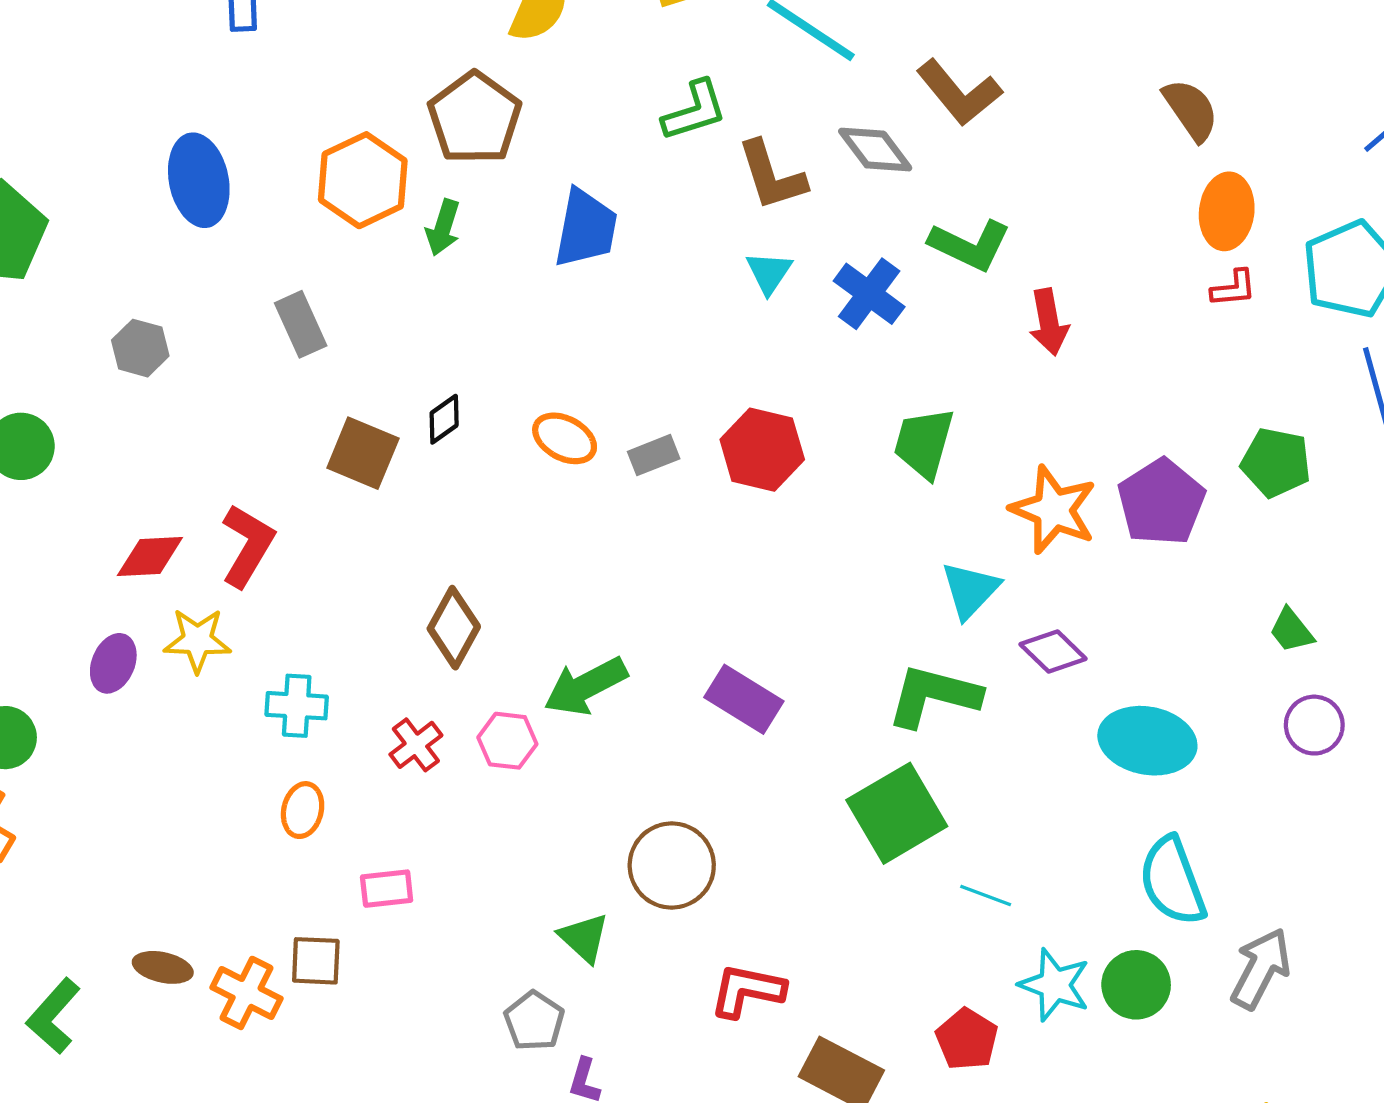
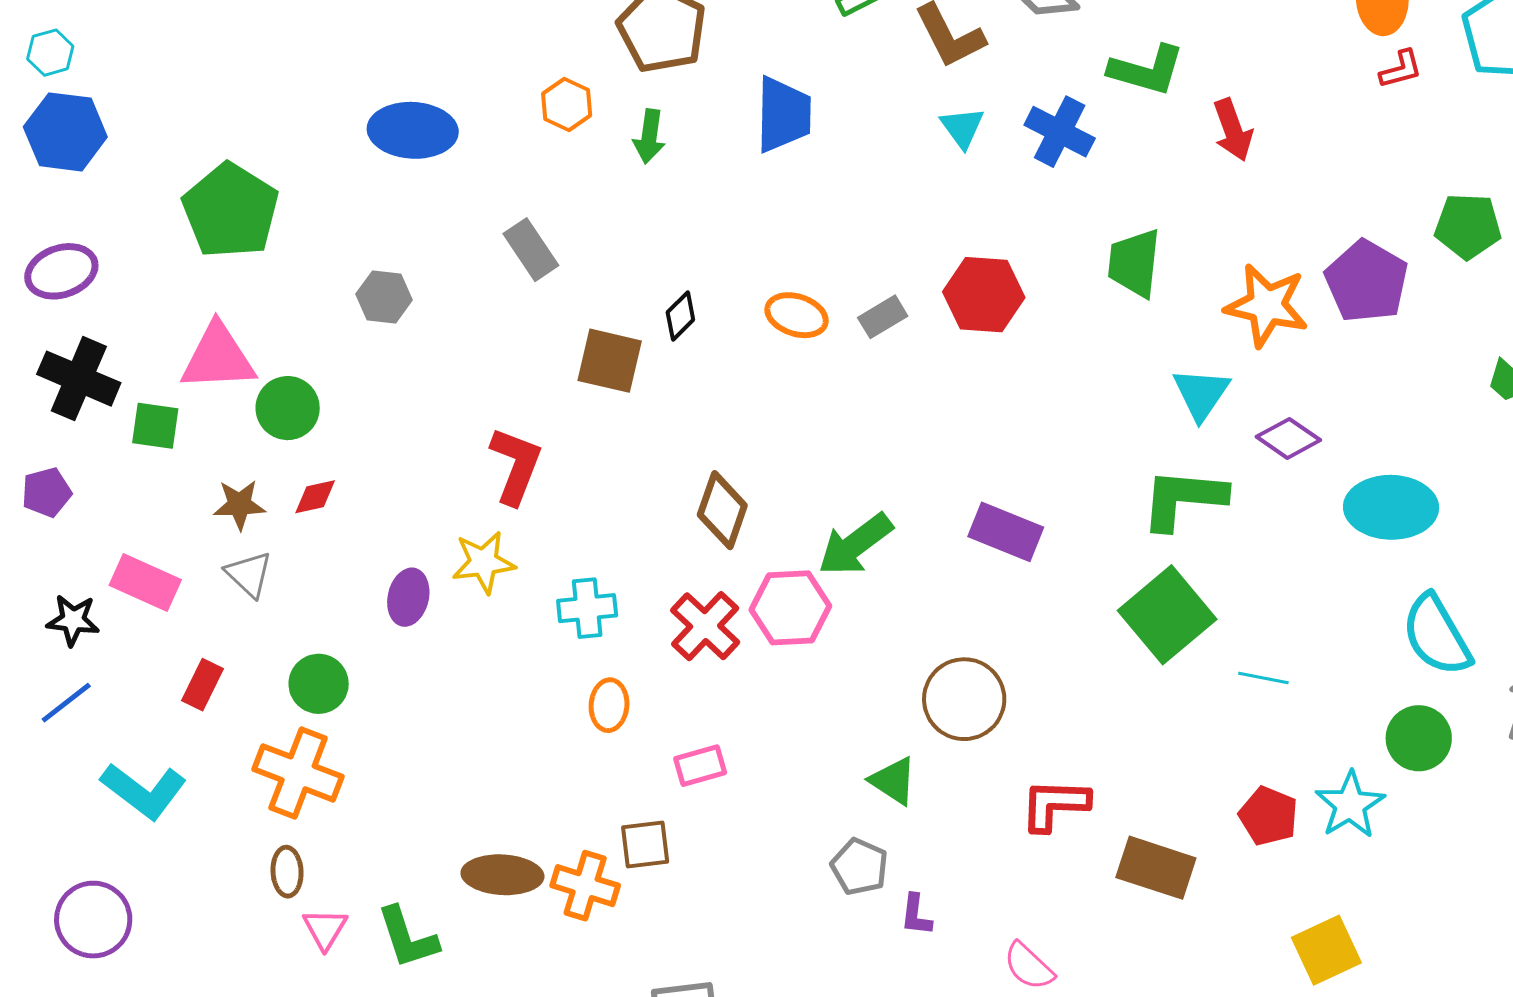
blue ellipse: (199, 180) -> (413, 130), turned -66
orange hexagon: (363, 180) -> (567, 105), size x0.6
red diamond: (150, 557) -> (315, 497), moved, size x0.7
pink hexagon: (507, 741) -> (790, 608), size x1.4
red cross: (416, 745) -> (705, 626), size x1.4
brown ellipse: (163, 967) -> (502, 875), size x1.4
cyan star: (1055, 985) -> (1350, 805), moved, turned 30
green L-shape: (53, 1016) -> (408, 938), turned -50

